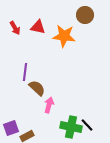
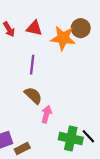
brown circle: (85, 15) -> (81, 28), moved
purple line: (25, 72) -> (32, 65), moved

